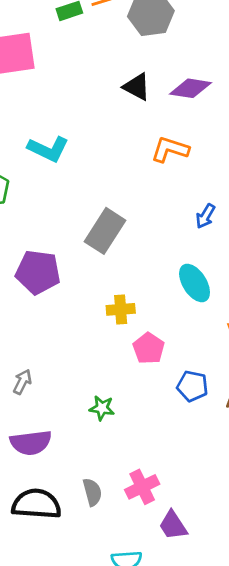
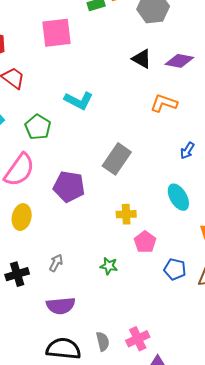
green star: (102, 408) -> (109, 266), moved

